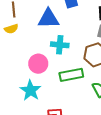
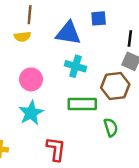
pink circle: (38, 64) -> (31, 79), moved

